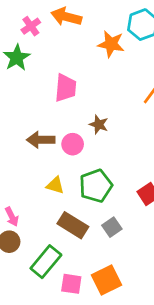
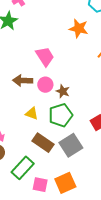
orange star: (111, 44) -> (79, 28), moved
pink trapezoid: (66, 88) -> (45, 56), moved, turned -40
brown star: (99, 124) -> (63, 91), moved
gray square: (112, 227) -> (71, 145), size x1.6

